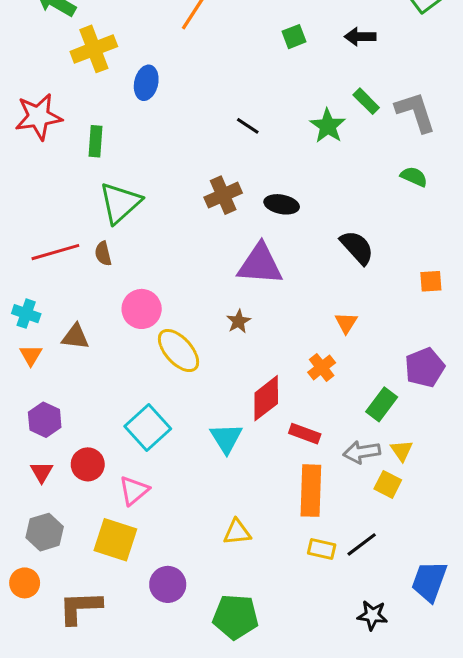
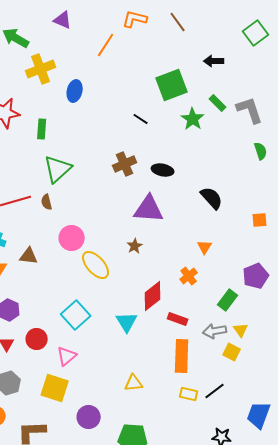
green square: (294, 37) -> (172, 85), moved, size x2.0
green semicircle: (414, 177) -> (261, 151), moved, turned 48

